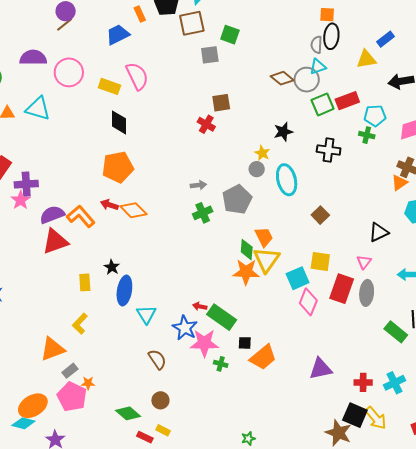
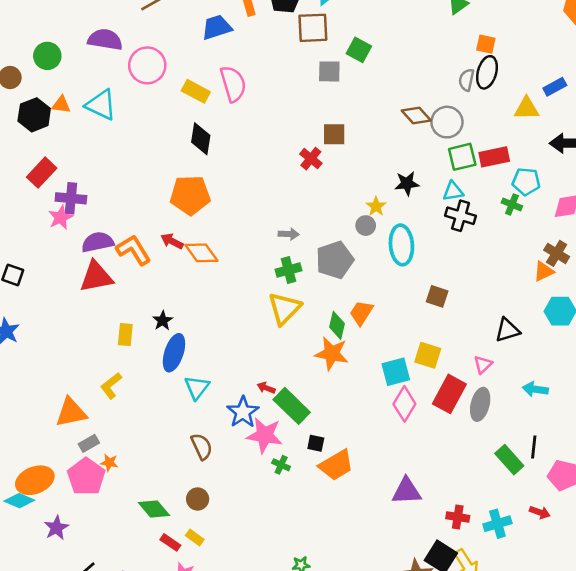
cyan triangle: (318, 67) -> (453, 191), moved
brown square: (320, 215) -> (437, 296), turned -36
orange trapezoid: (264, 237) -> (361, 313), turned -130
yellow triangle: (266, 260) -> (284, 308), moved

